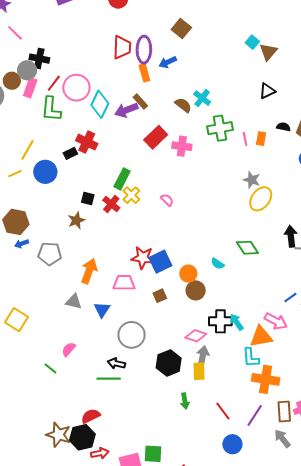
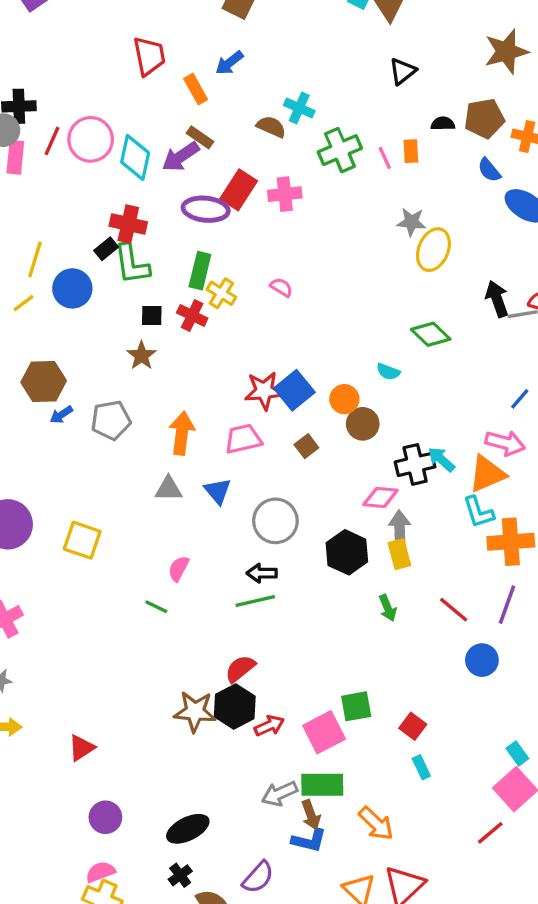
purple ellipse: (144, 50) -> (206, 209), moved, turned -72
green L-shape: (51, 109) -> (132, 264), moved

